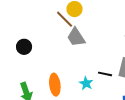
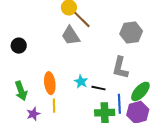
brown line: (65, 19) -> (82, 20), moved
black line: (105, 74) -> (99, 88), moved

